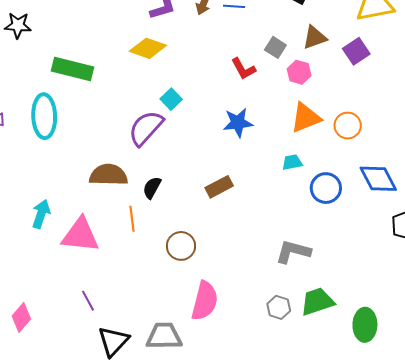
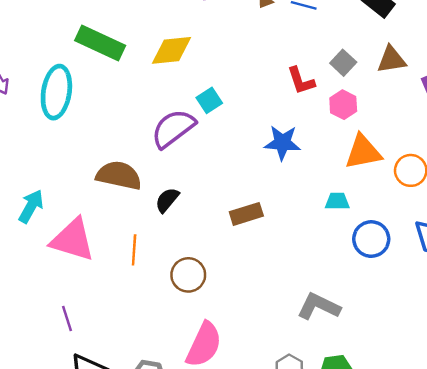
yellow diamond: (148, 48) -> (172, 50), moved, turned -36
pink hexagon: (299, 72) -> (343, 105), moved
orange line: (132, 219) -> (134, 250), moved

